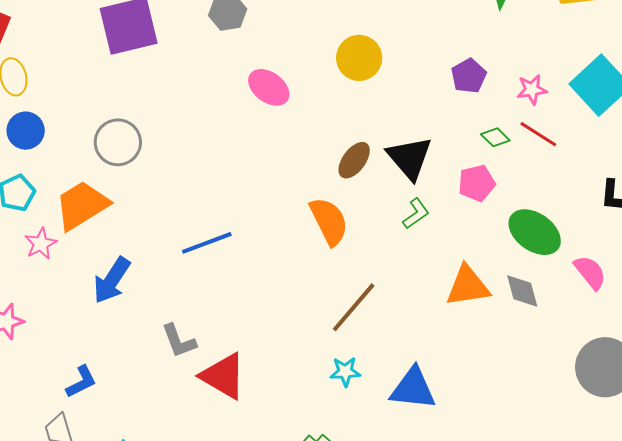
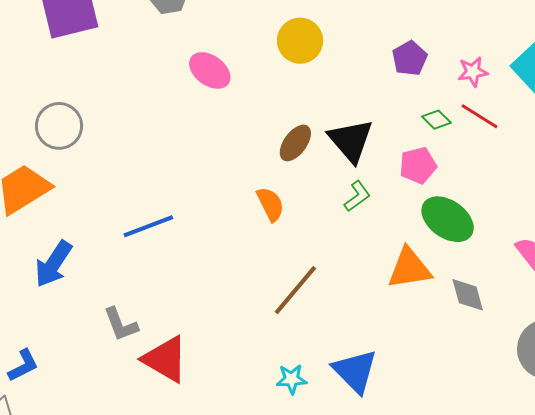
orange semicircle: (329, 221) -> (270, 204), size x0.7
green ellipse: (535, 232) -> (448, 219), moved
gray diamond: (522, 291) -> (468, 295), moved
cyan star: (345, 372) -> (291, 379), moved
blue triangle: (413, 389) -> (355, 371), turned 39

